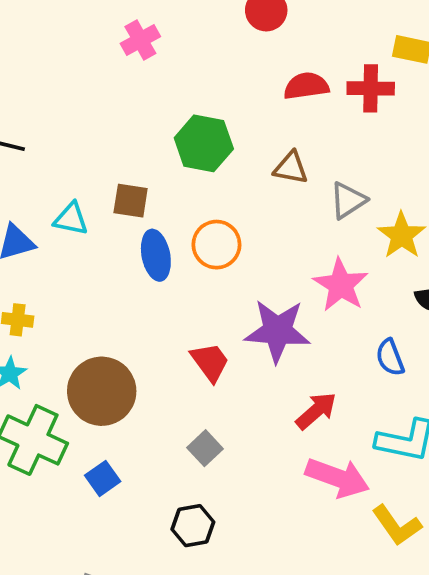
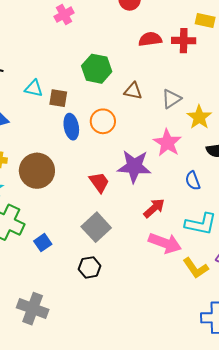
brown triangle: (291, 168) -> (133, 91), moved
cyan triangle: (71, 219) -> (34, 88), moved
brown circle: (102, 391) -> (37, 171), moved
gray square: (205, 448) -> (96, 227), size x1.6

